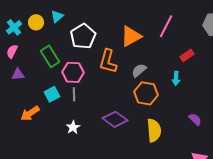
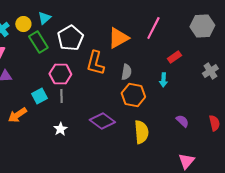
green rectangle: (50, 56) -> (38, 42), moved
gray semicircle: (139, 70) -> (126, 72), turned 140

